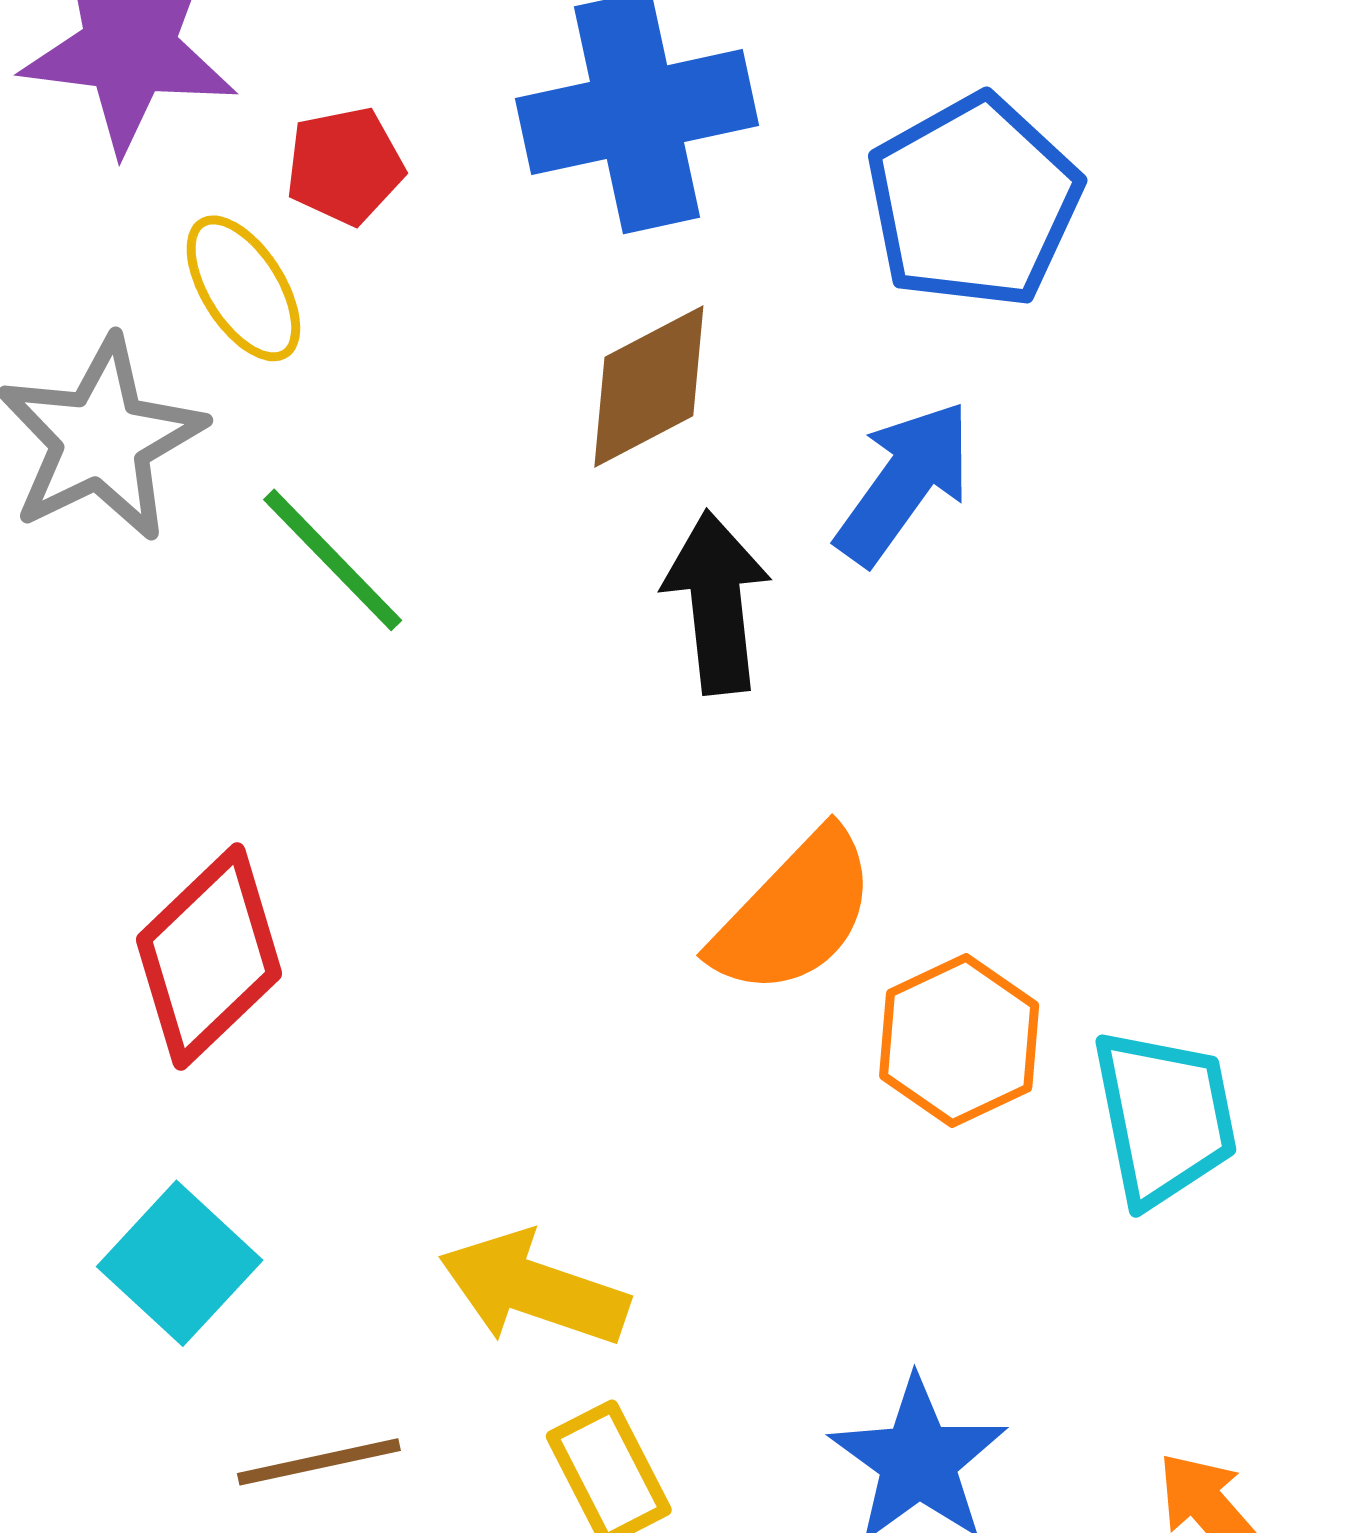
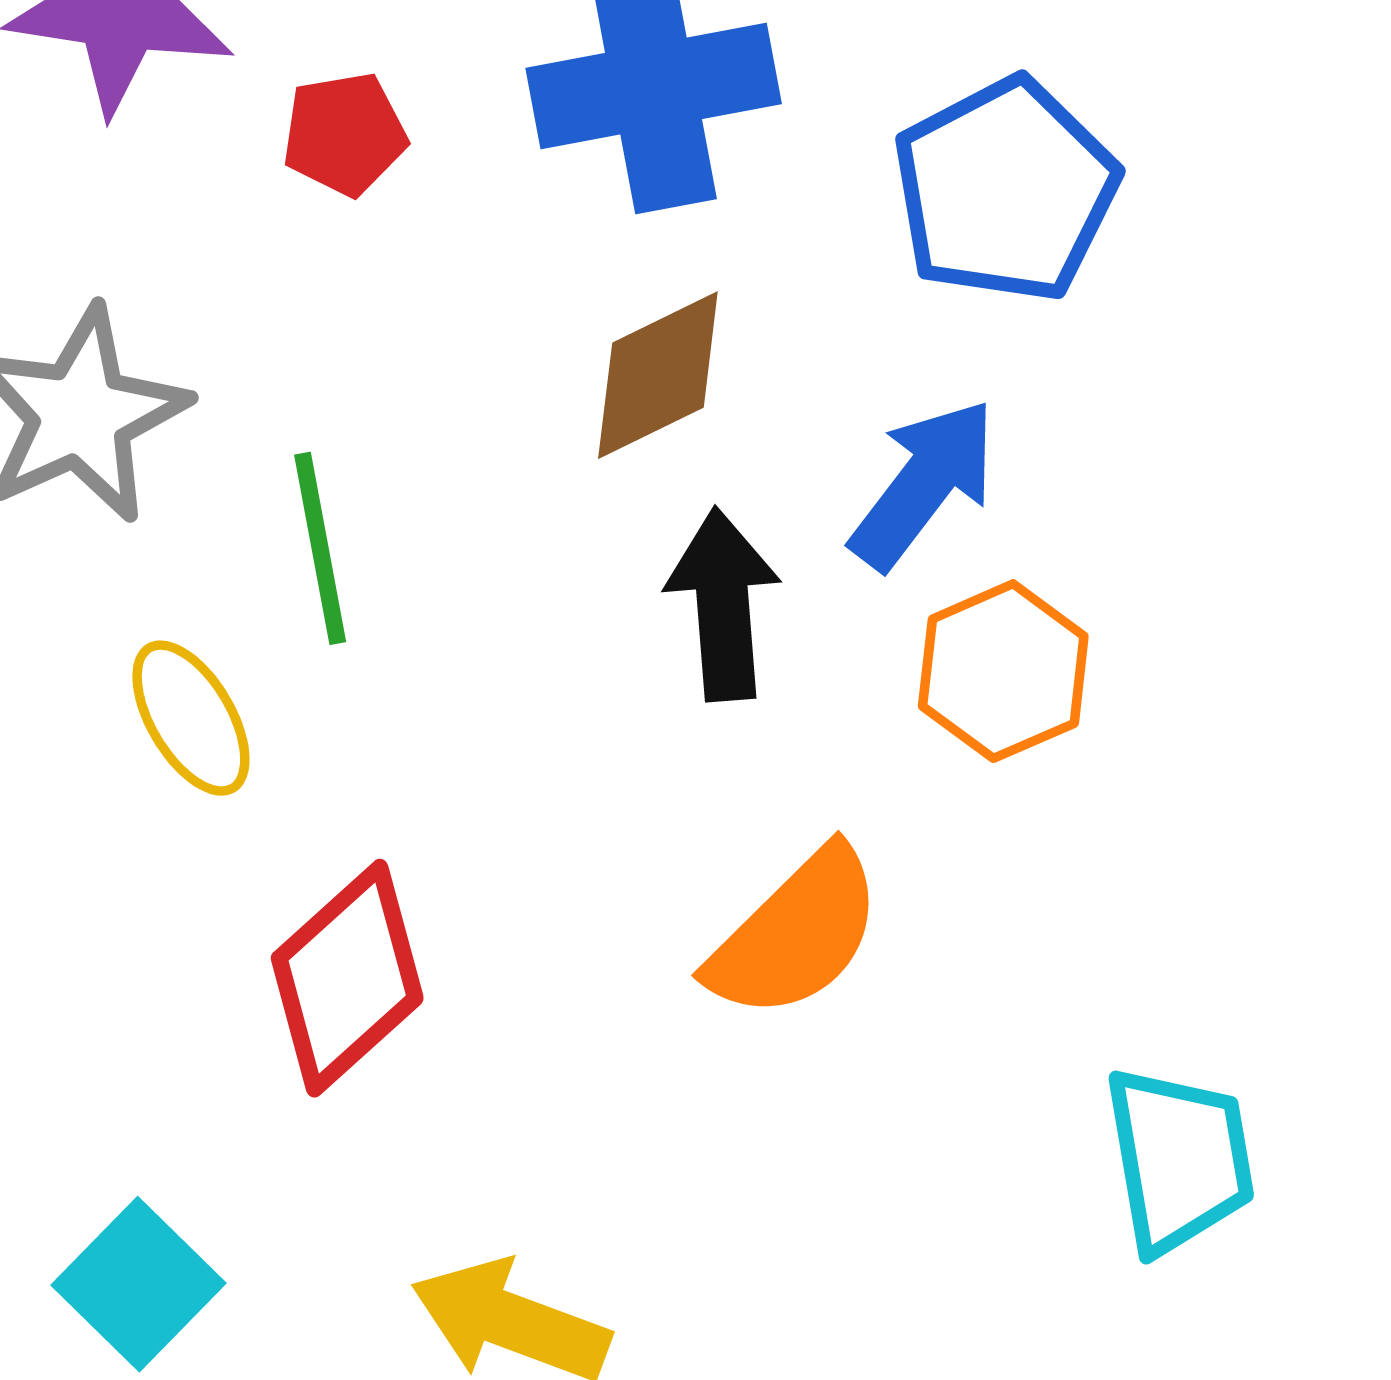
yellow ellipse: (243, 288) -> (191, 718), moved
green line: (333, 560) -> (320, 548), turned 32
red diamond: (209, 957) -> (347, 978), moved
orange hexagon: (959, 1040) -> (1003, 671), moved

